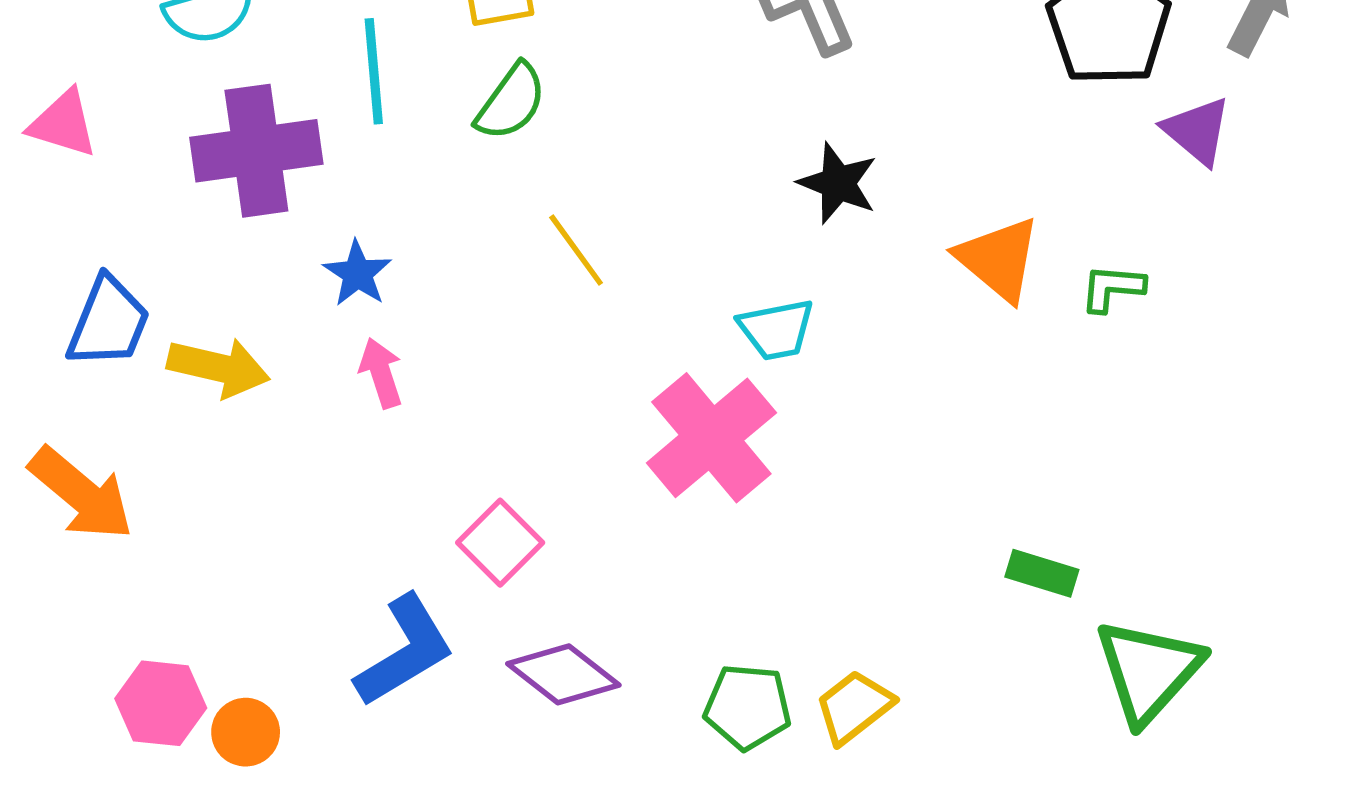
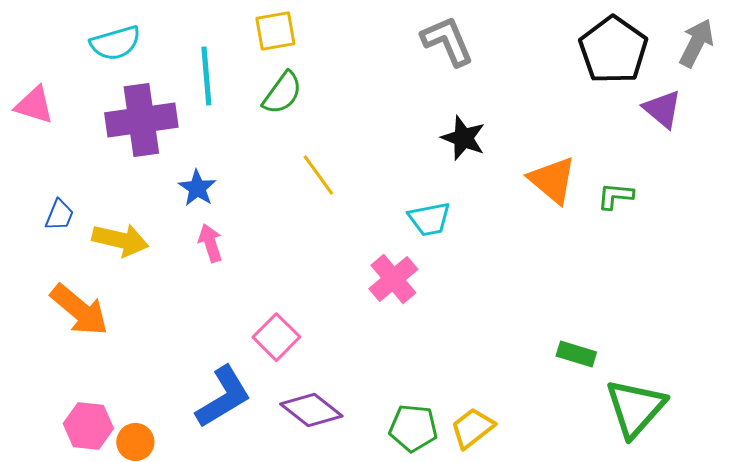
blue trapezoid: (108, 322) -> (59, 215), size x0.6
pink cross: (711, 438) -> (393, 279), size x0.7
orange arrow: (81, 494) -> (79, 310), moved

